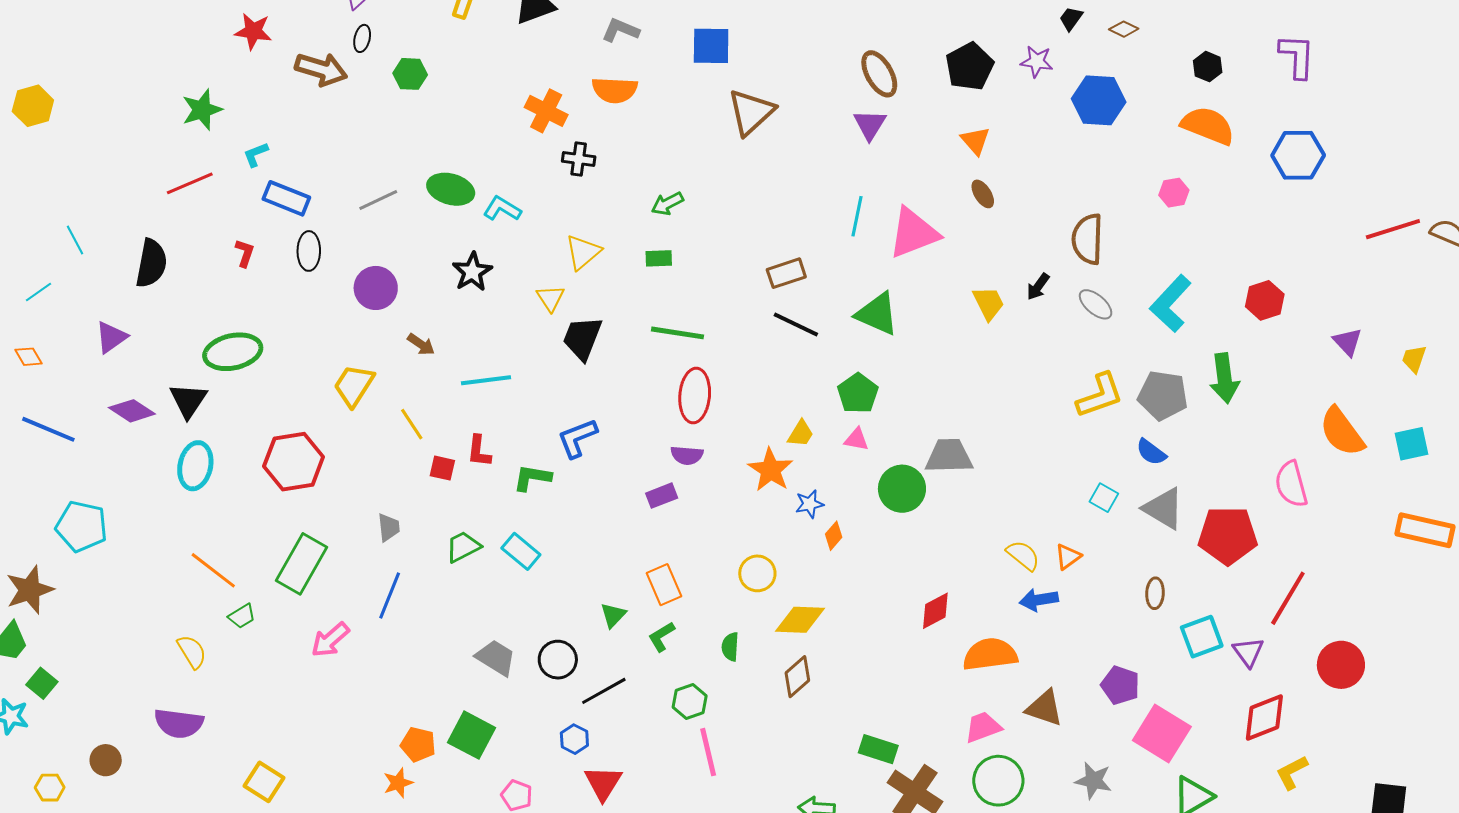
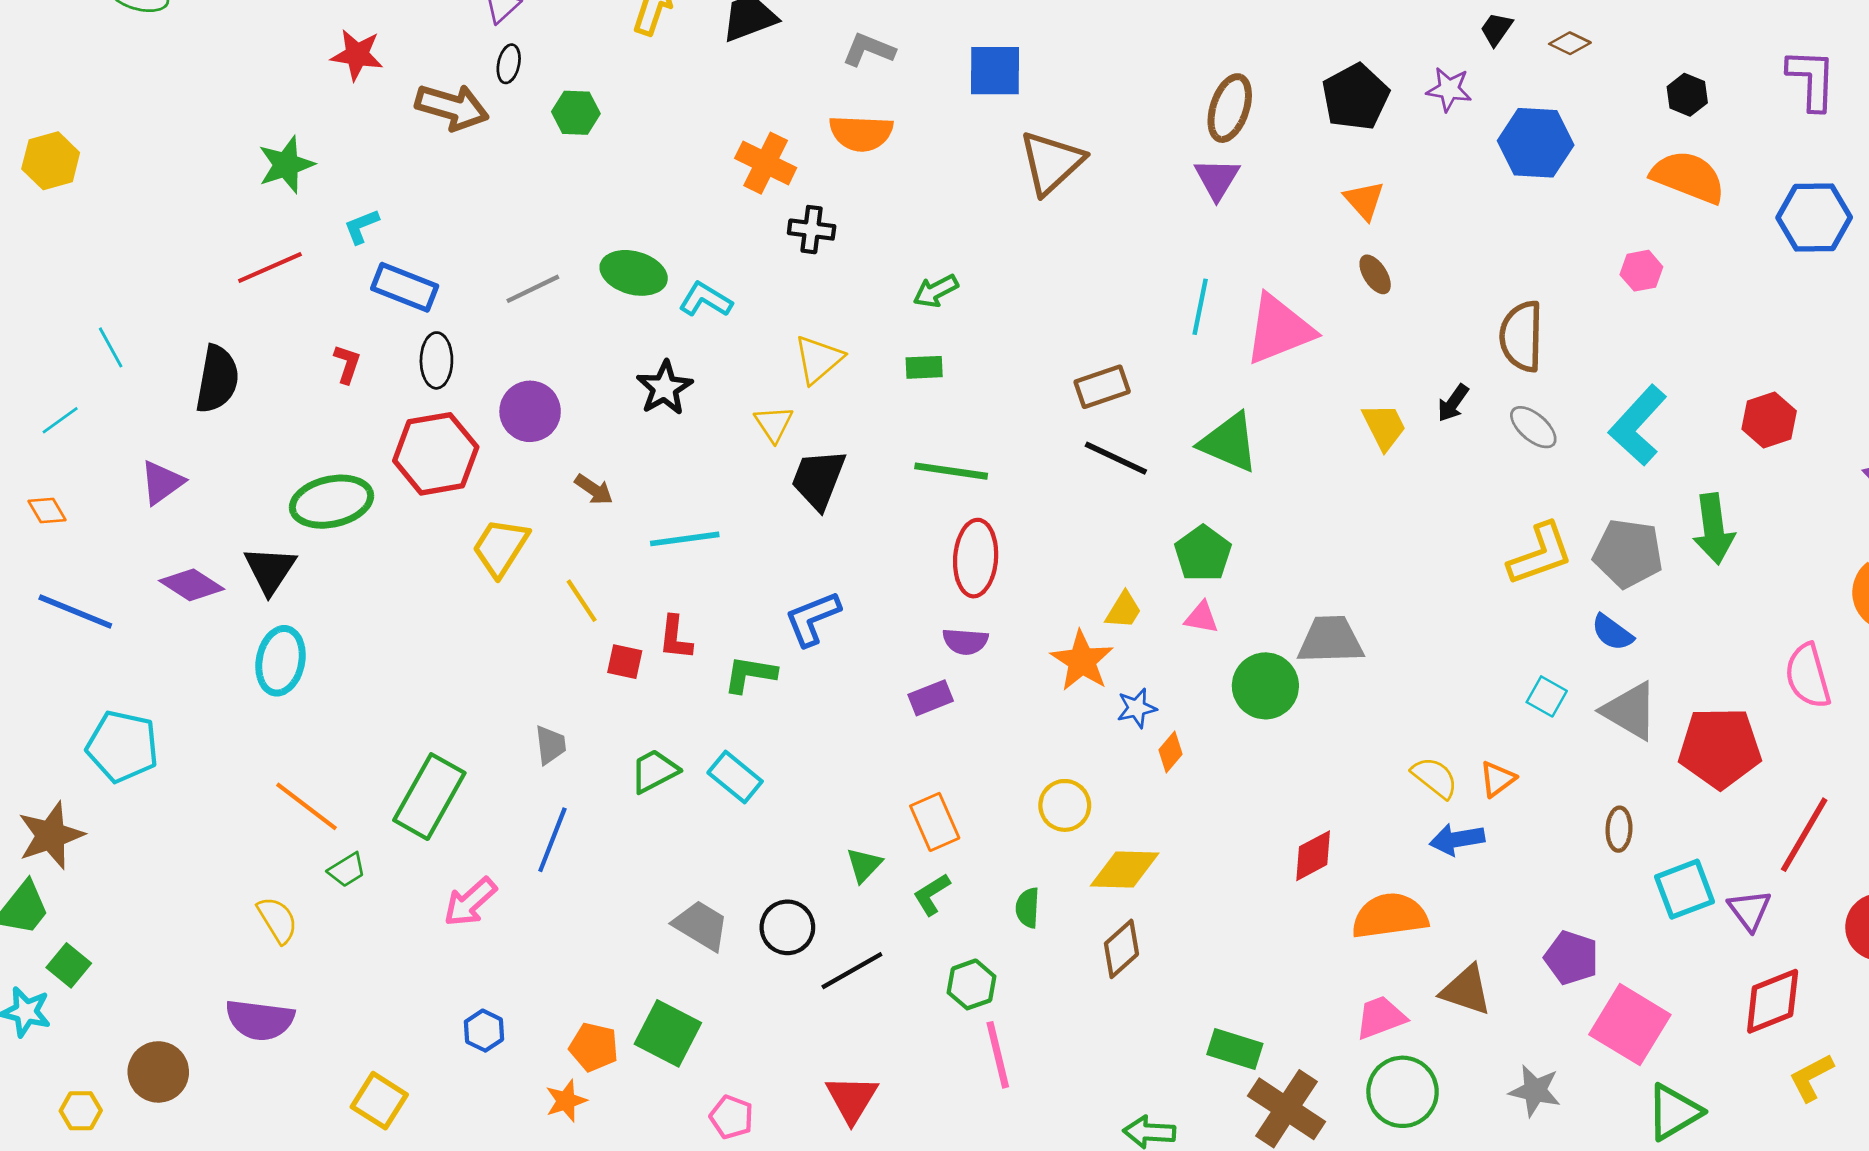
brown ellipse: (879, 74) -> (1230, 108), turned 48
red hexagon: (294, 462) -> (436, 454), moved
blue hexagon: (574, 739) -> (484, 1031), moved
brown circle: (106, 760) -> (158, 1072), size x1.4

